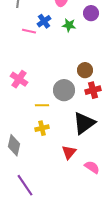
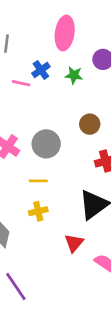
brown circle: (85, 70) -> (90, 124), moved
gray circle: (64, 90) -> (46, 144), moved

